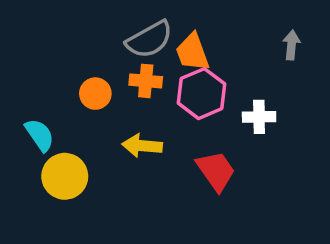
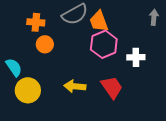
orange cross: (146, 81) -> (36, 22), moved
yellow arrow: (142, 146) -> (75, 86), moved

